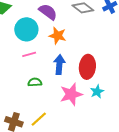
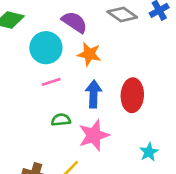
cyan star: (97, 92) -> (149, 152), moved
pink star: (71, 94) -> (94, 135), moved

